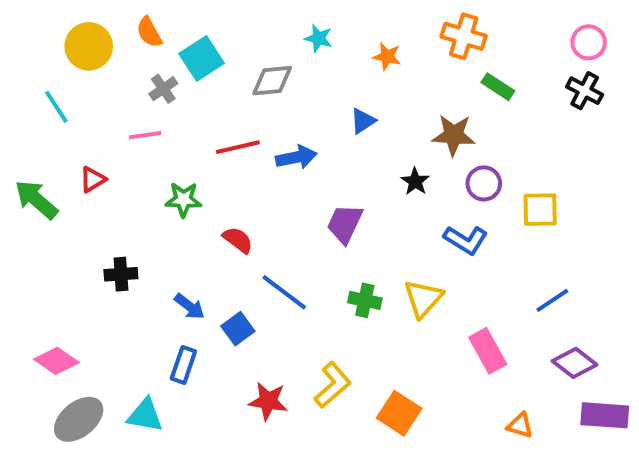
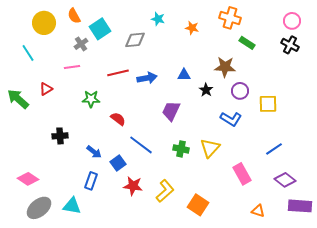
blue triangle: (363, 121) -> (184, 75), moved, turned 32
red star: (268, 401) -> (133, 186), moved

